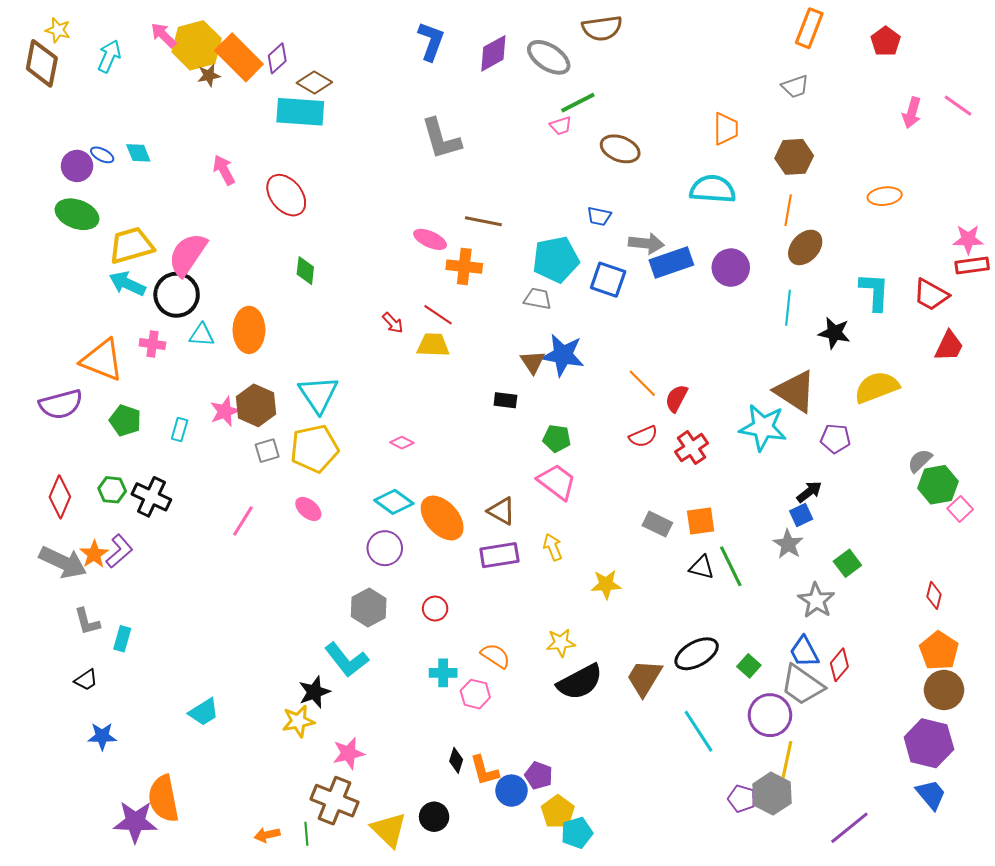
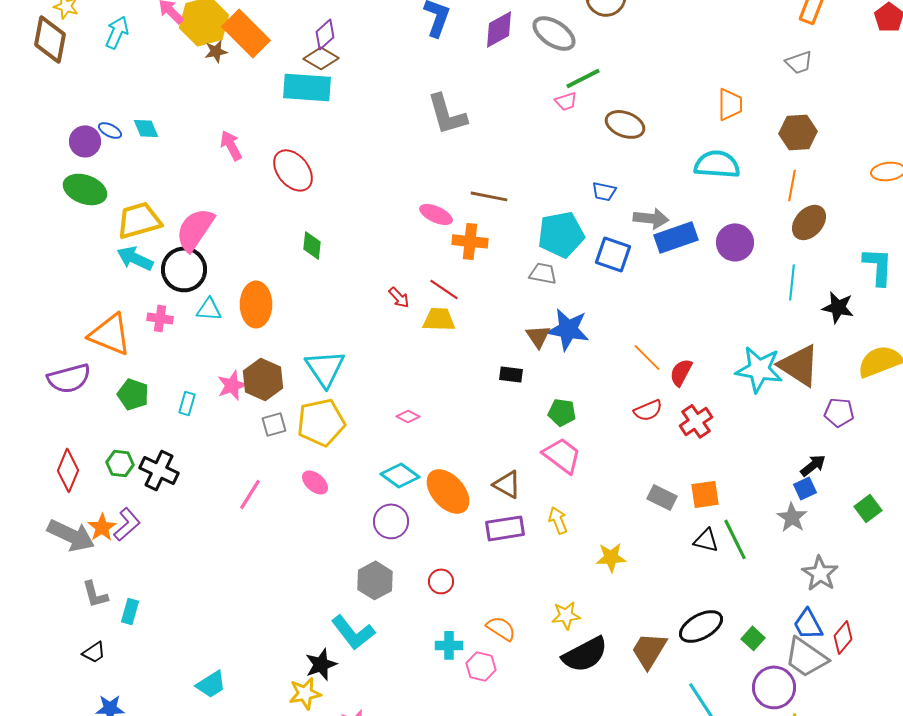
purple diamond: (277, 58) -> (325, 34), moved
cyan star: (763, 427) -> (759, 369), moved
green square: (847, 563) -> (868, 508), moved

